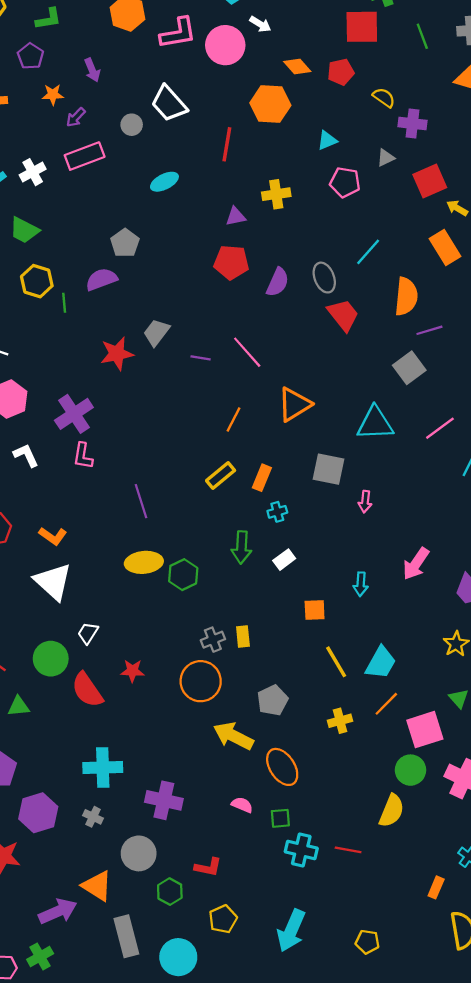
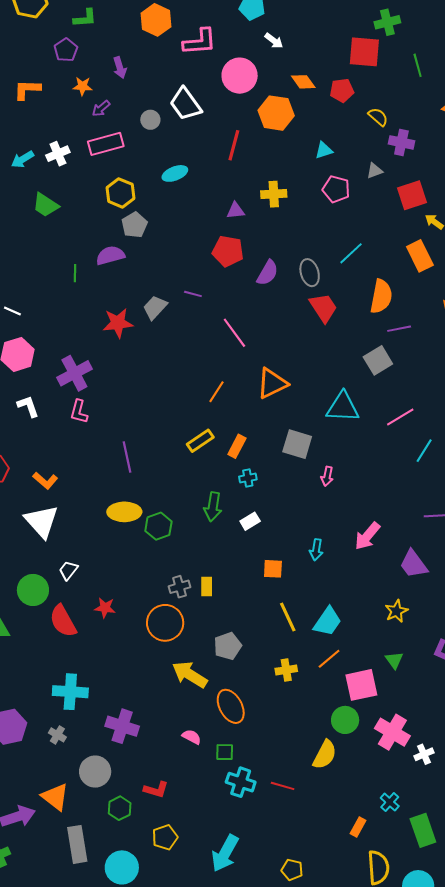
pink circle: (225, 45) -> (240, 76), moved
yellow hexagon: (37, 281) -> (120, 193), moved
purple line: (201, 358) -> (193, 294), moved

